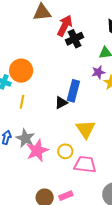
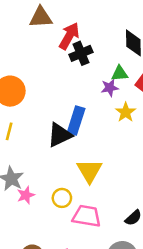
purple star: (98, 72) -> (110, 88), moved
black triangle: (61, 103) -> (60, 135), size x1.5
pink star: (37, 151) -> (26, 195), size x0.6

